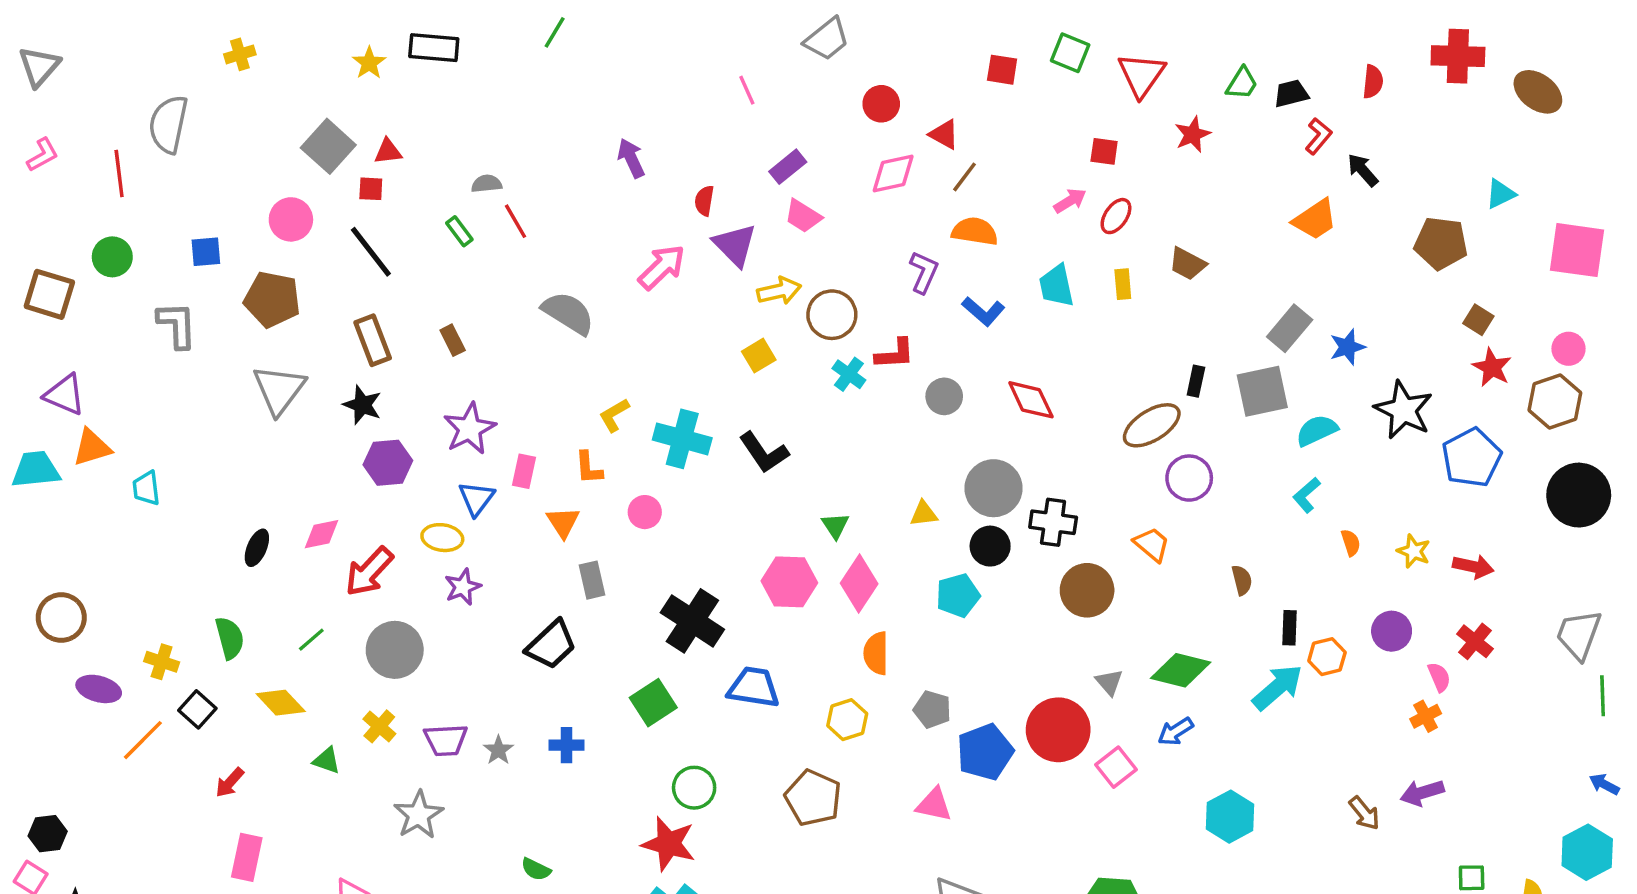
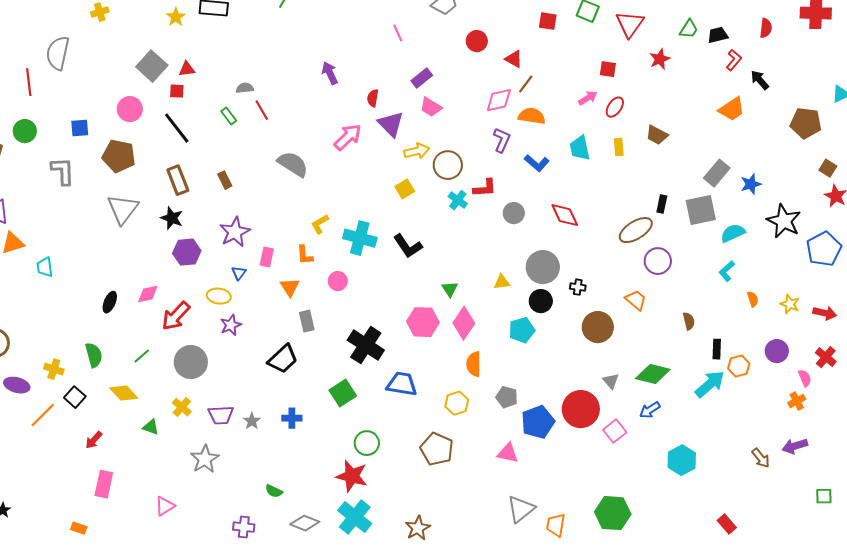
pink diamond: (893, 174) -> (499, 100), moved
blue triangle: (476, 498) -> (239, 273), size x0.7
black cross: (1053, 522) -> (578, 287), size x0.6

